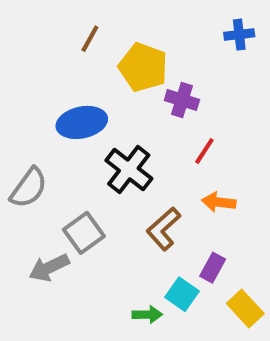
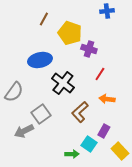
blue cross: (239, 35) -> (107, 11), moved

